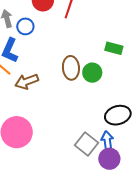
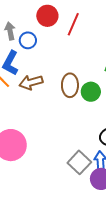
brown arrow: (27, 81) -> (31, 82), moved

